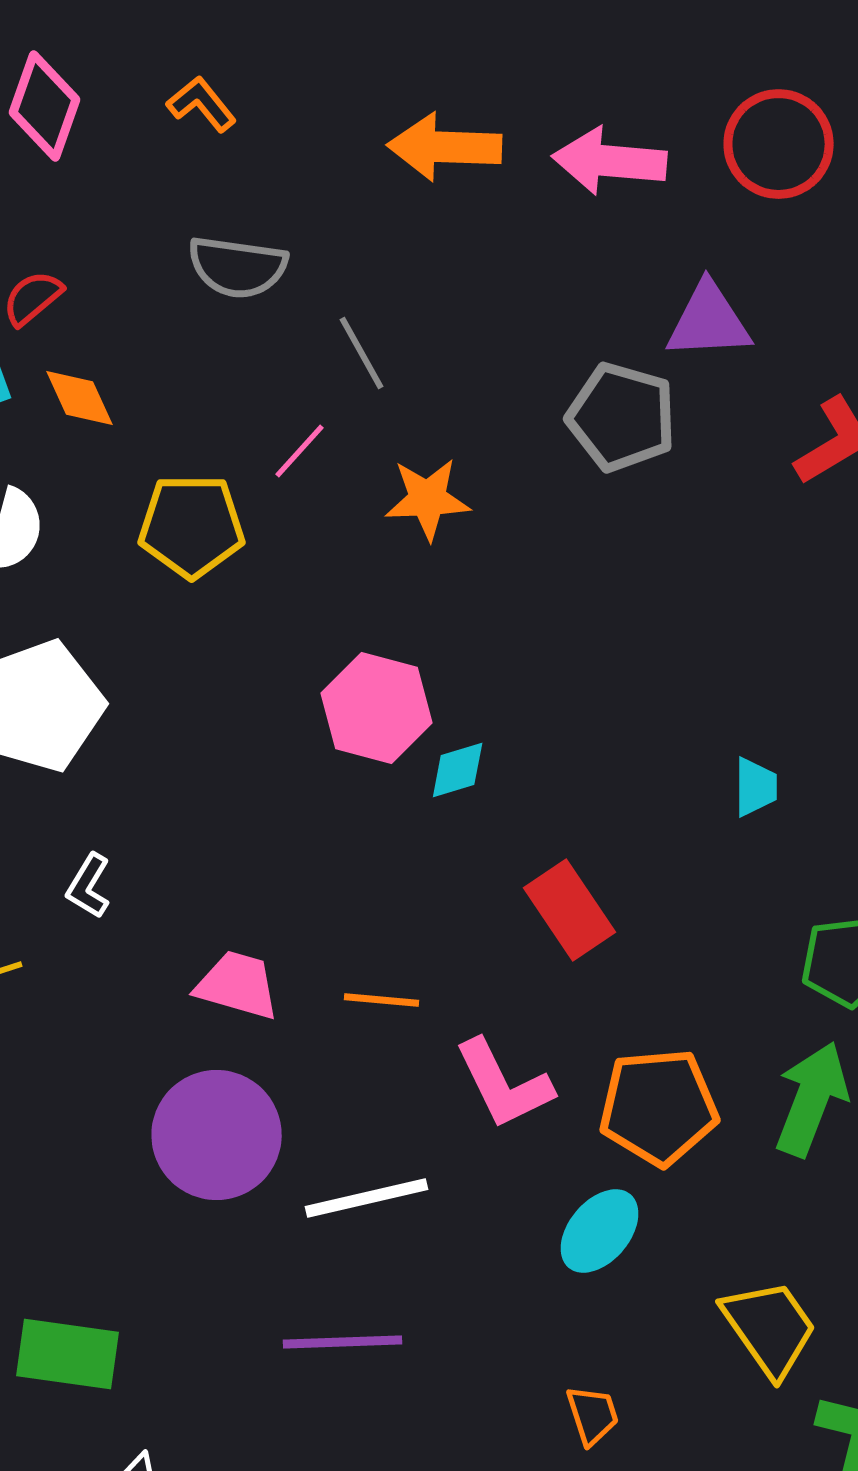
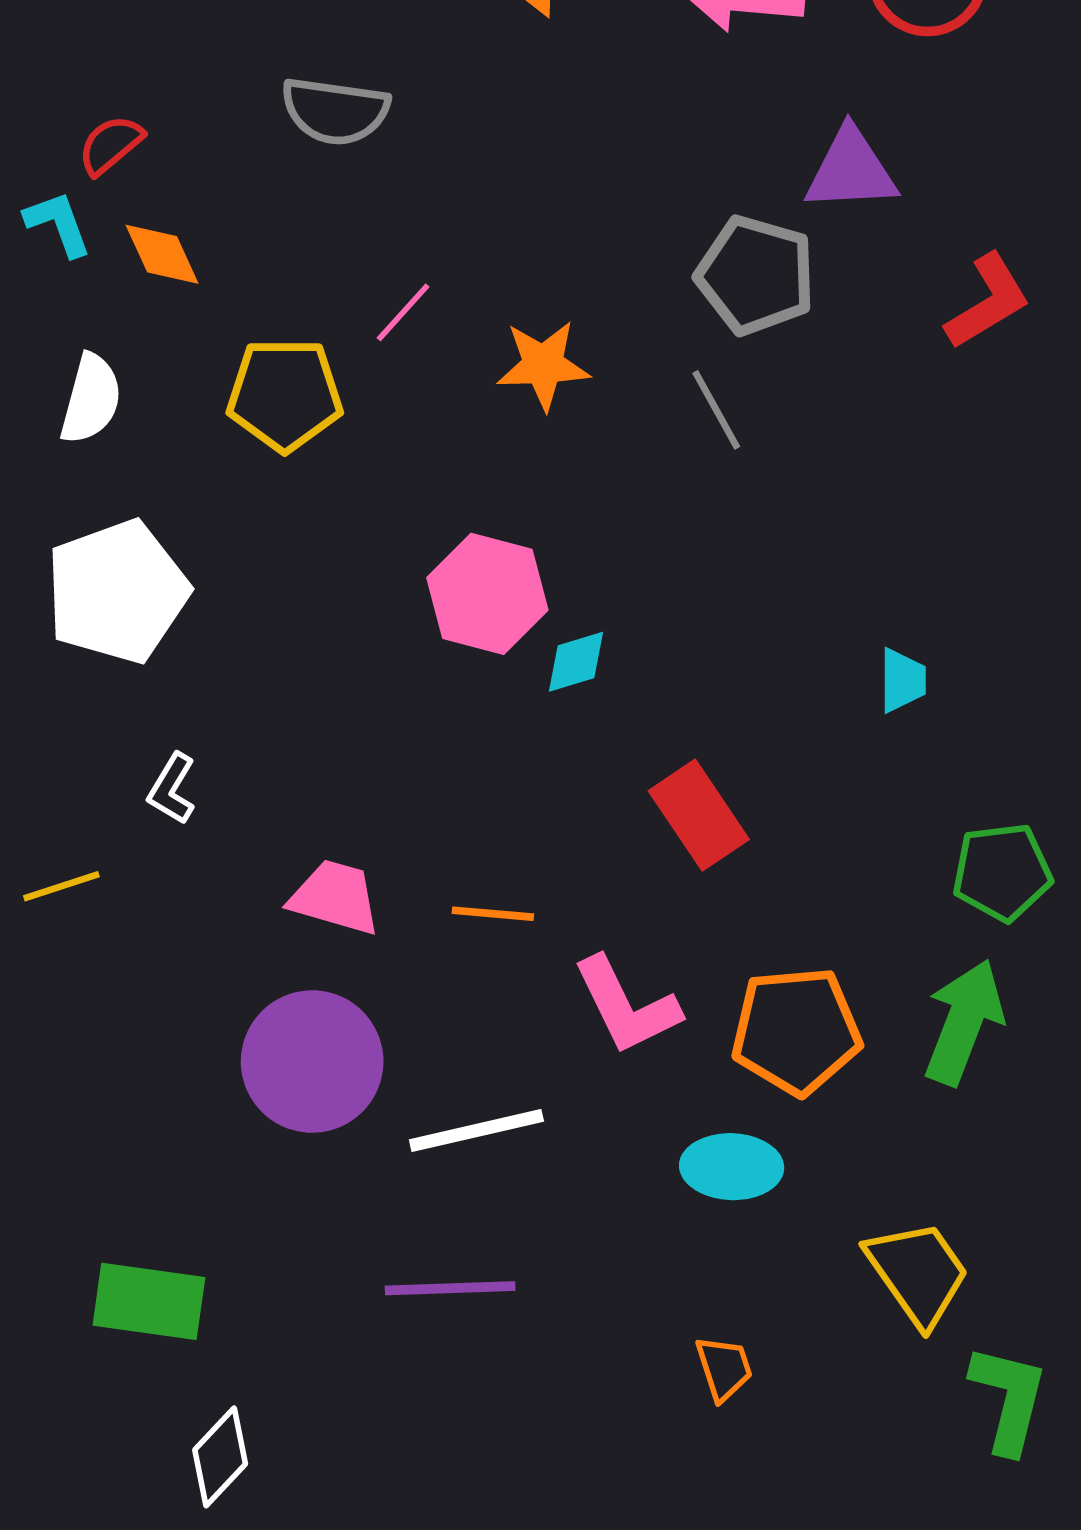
gray line: (362, 353) -> (716, 410), moved
cyan ellipse: (600, 1231) -> (732, 1167), turned 52

